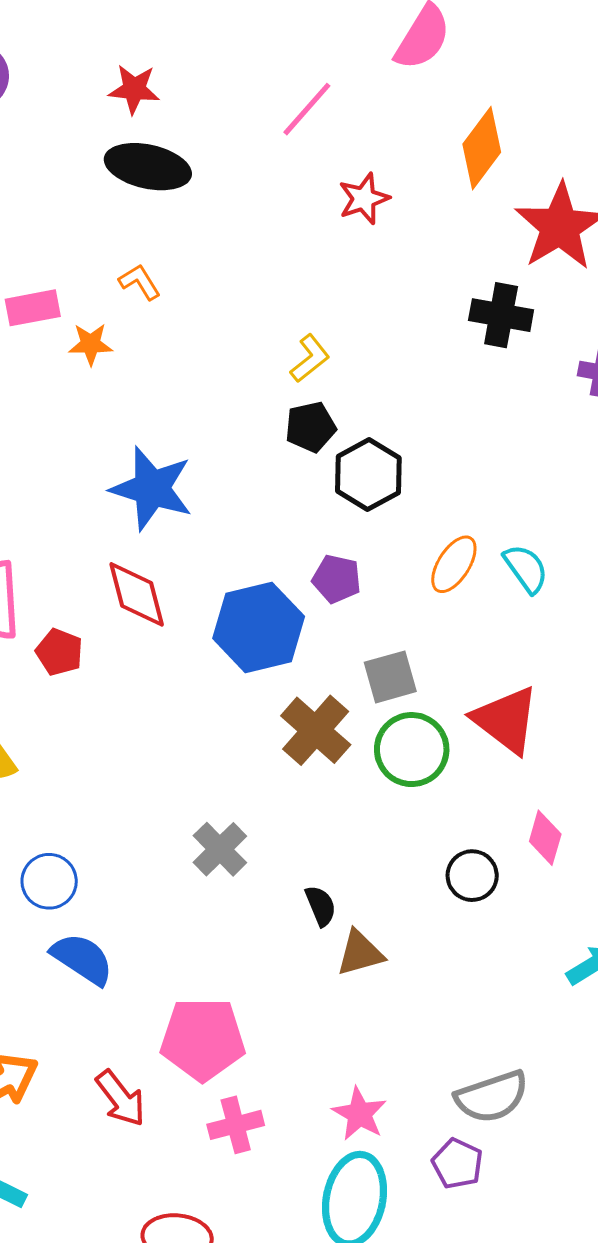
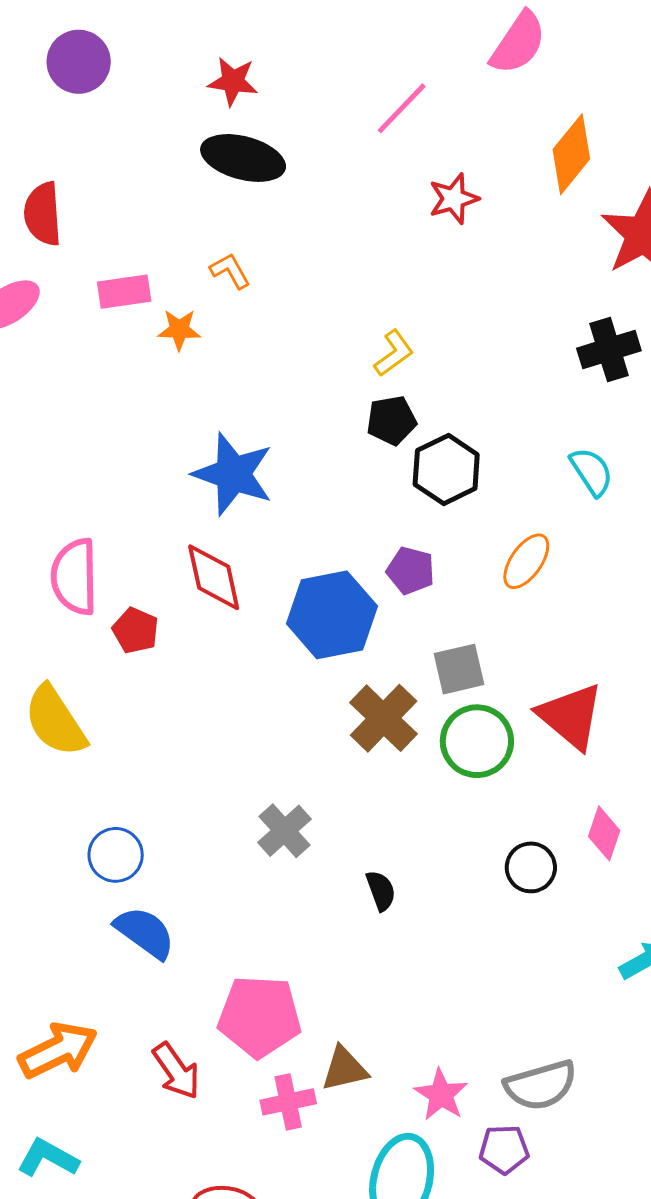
black cross: (501, 315) -> (609, 349), moved, turned -30
cyan semicircle: (526, 568) -> (592, 472), moved
brown triangle: (360, 953) -> (344, 1069), moved
pink star: (359, 1114) -> (441, 1095), moved
purple pentagon: (457, 1164) -> (504, 1149), turned -30

